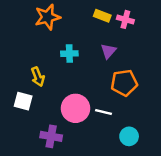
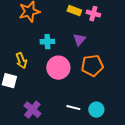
pink circle: (75, 108) -> (58, 68), moved
white line: (103, 112) -> (73, 108), moved
purple cross: (51, 136) -> (32, 110), turned 30

